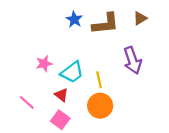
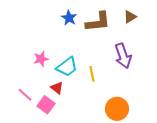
orange circle: (100, 106) -> (117, 109), moved
pink square: (60, 120) -> (46, 105), moved

